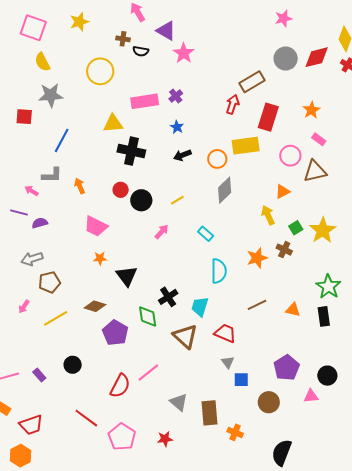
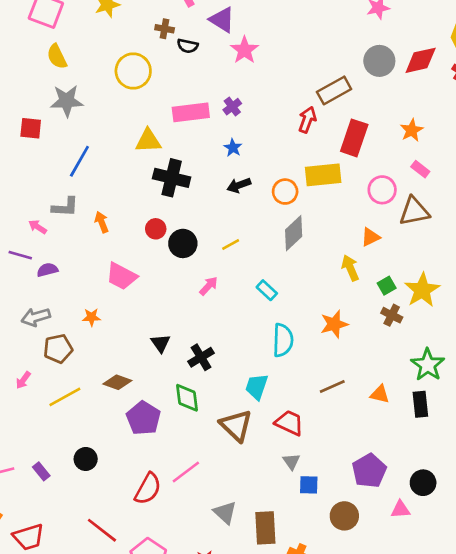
brown cross: (284, 250) -> (392, 315), moved
orange star: (100, 258) -> (91, 317), moved
black triangle: (127, 276) -> (161, 343), size x0.7
black cross: (168, 297) -> (201, 357), moved

